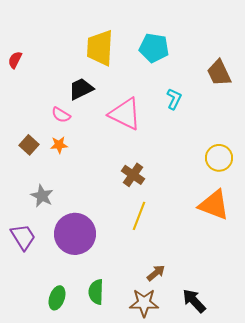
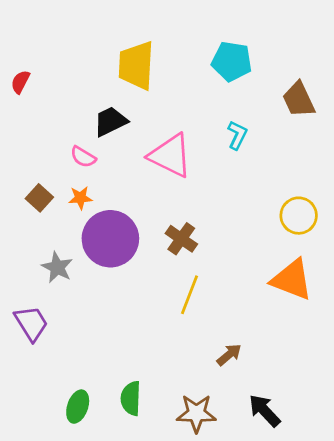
cyan pentagon: (154, 48) -> (232, 61), moved
purple circle: (75, 234) -> (110, 239), moved
brown arrow: (156, 273) -> (229, 355), moved

